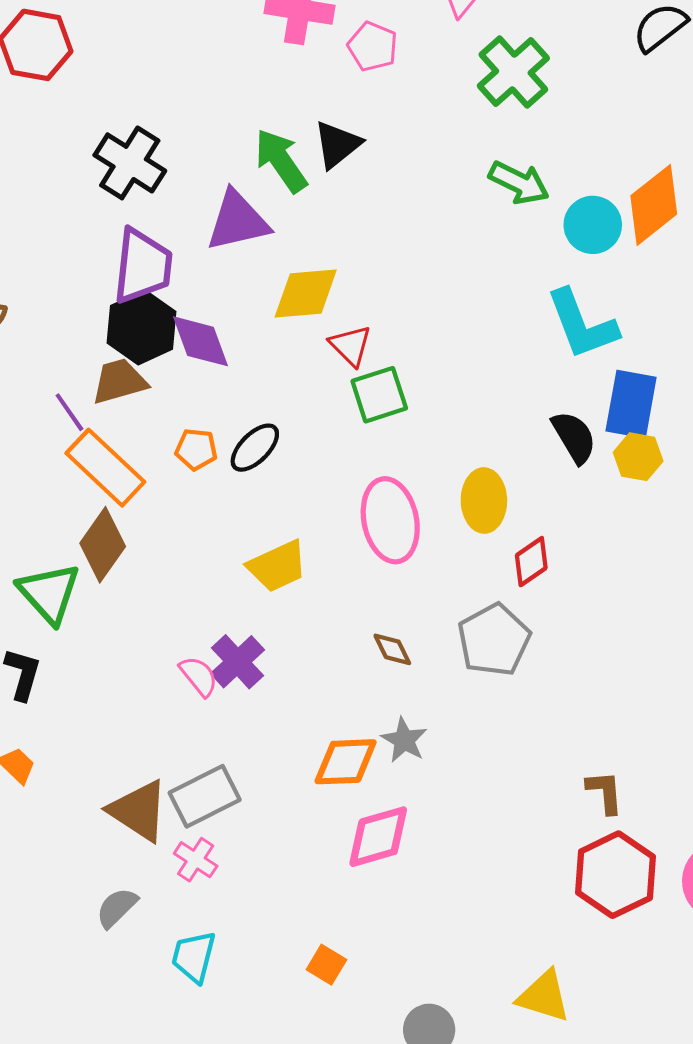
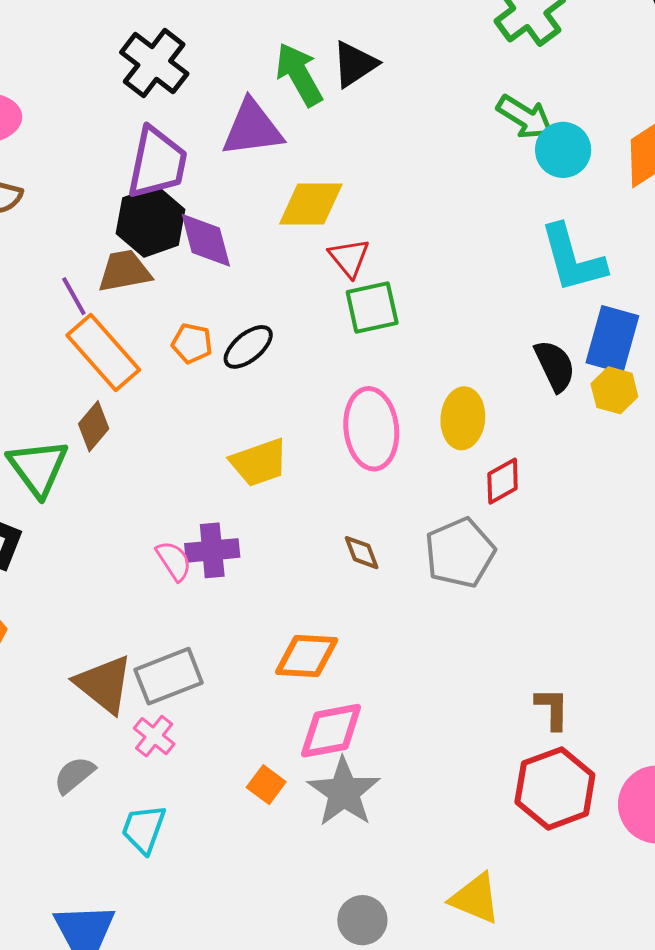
cyan circle: (593, 225) -> (563, 150), moved
brown diamond: (103, 545) -> (94, 426), size x0.7
purple cross: (237, 662) -> (212, 550), turned 32
gray star: (404, 740) -> (344, 792), moved, size x1.6
orange square: (326, 965) -> (266, 785), moved

